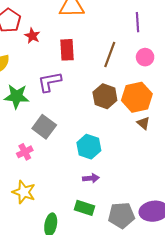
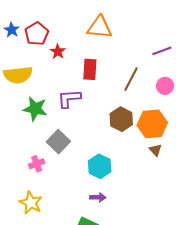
purple line: (137, 22) -> (162, 51), turned 66

